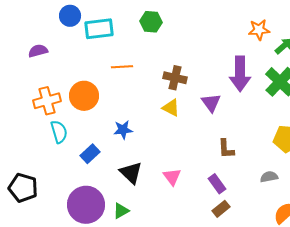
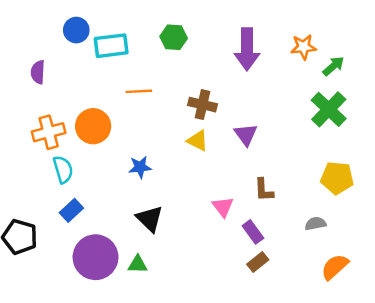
purple semicircle: (38, 51) -> (38, 72), turned -72
purple arrow: (240, 74) -> (247, 49), moved
blue rectangle: (90, 154) -> (71, 210), moved
pink triangle: (172, 177) -> (223, 207), moved
green triangle: (121, 211) -> (138, 264), turned 30

